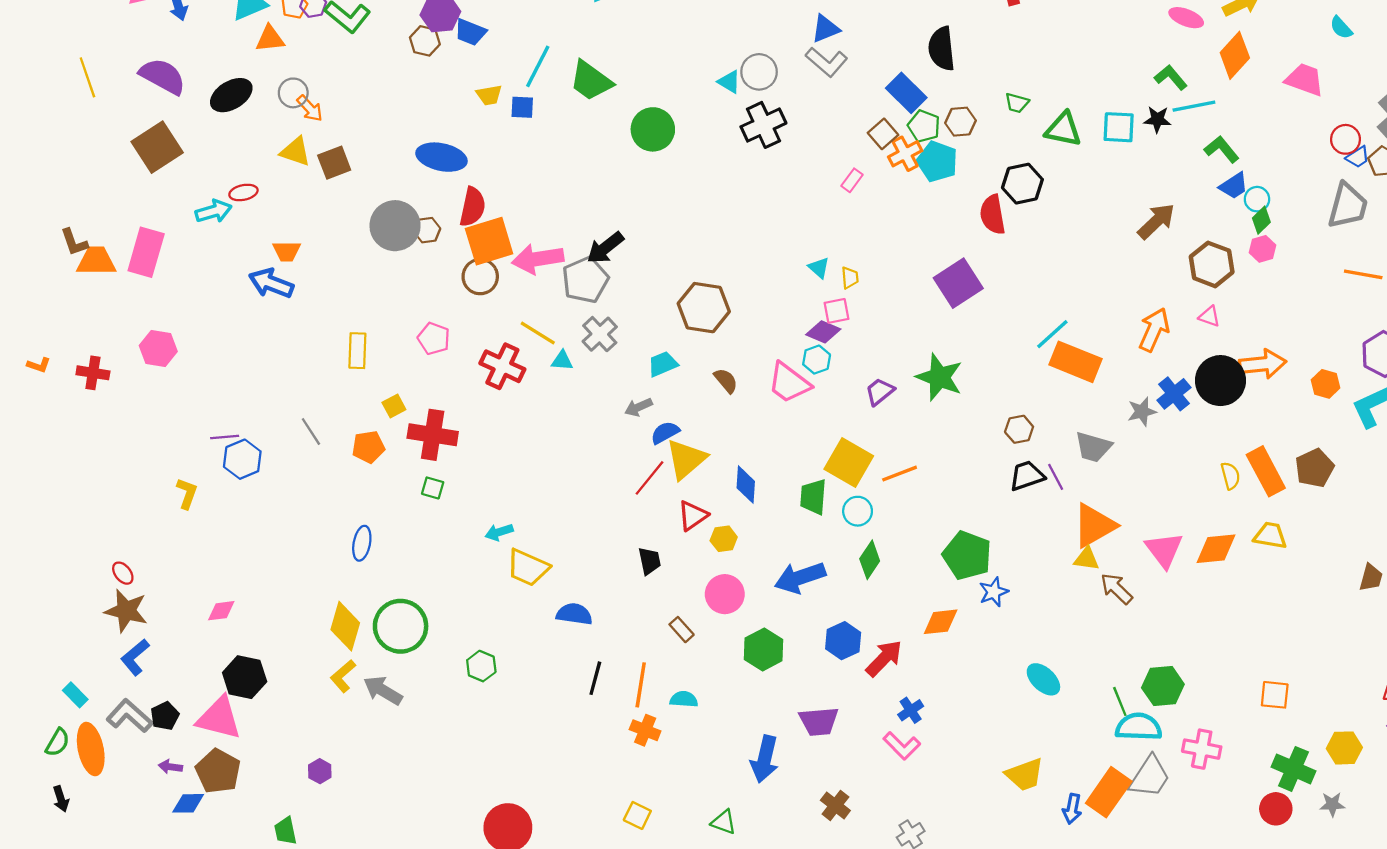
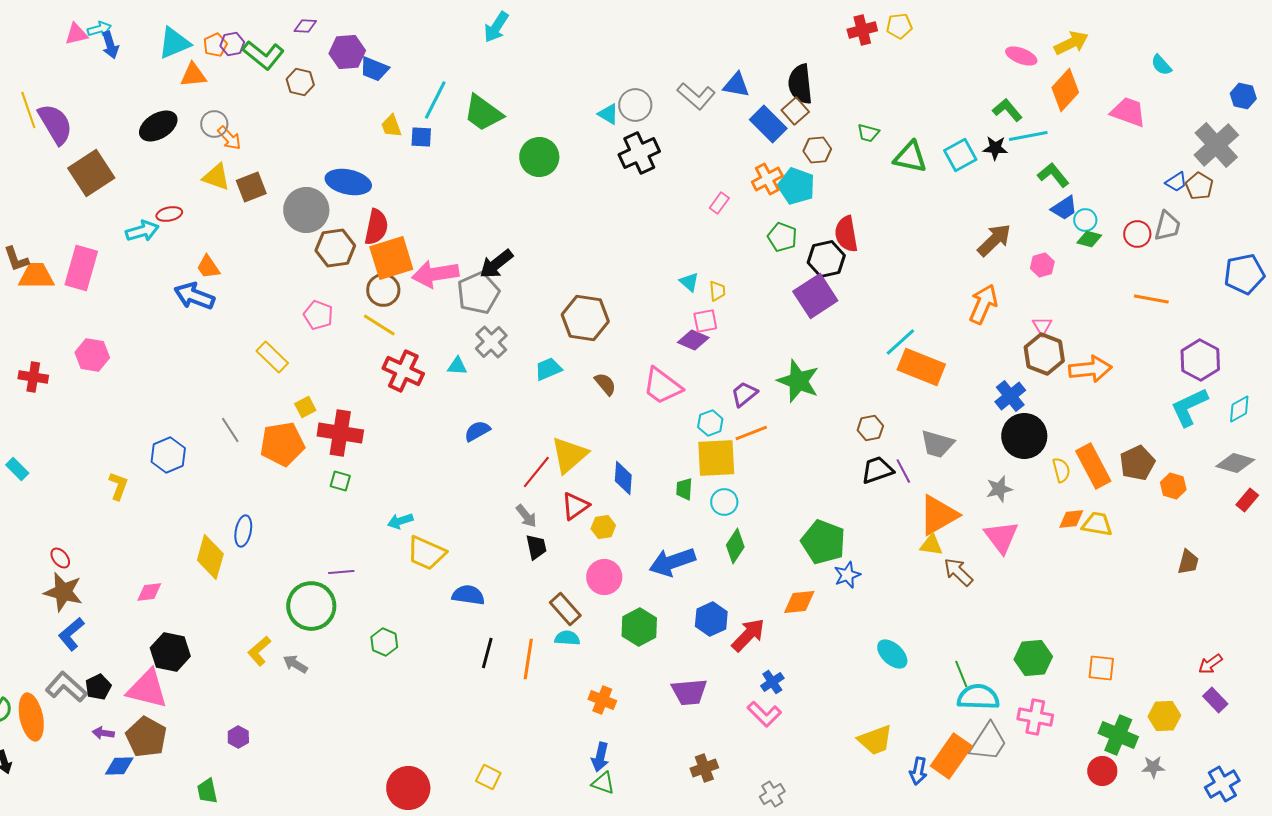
blue triangle: (825, 29) -> (736, 85), moved, turned 32
brown hexagon: (425, 41) -> (300, 82), moved
purple semicircle: (163, 76) -> (55, 124), moved, turned 30
yellow trapezoid: (489, 95) -> (391, 126), turned 80
green pentagon: (924, 126) -> (782, 237), moved
cyan square: (1119, 127) -> (960, 155), turned -32
brown square: (883, 134) -> (795, 111), moved
red circle: (1346, 139) -> (1137, 234), moved
black hexagon: (1022, 184) -> (826, 259), moved
gray trapezoid: (1348, 206) -> (1167, 226), size x0.7
green diamond: (1261, 220) -> (1089, 239), turned 60
gray circle: (395, 226) -> (306, 210), moved
brown hexagon: (427, 230) -> (335, 248), size x1.6
pink hexagon: (1263, 249) -> (1042, 265), moved
orange trapezoid: (287, 251) -> (208, 267), turned 56
brown hexagon: (1212, 264) -> (1044, 354), moved
orange line: (1363, 274) -> (1151, 299), moved
pink triangle: (1209, 316) -> (1042, 326), turned 40
orange arrow: (1154, 330) -> (983, 304), moved
yellow line: (538, 333) -> (379, 325), moved
pink pentagon: (434, 339) -> (318, 315), moved
yellow rectangle: (357, 351) -> (272, 357), turned -48
cyan hexagon: (817, 360) -> (710, 423), moved
black circle: (1220, 381) -> (1024, 436), moved
orange hexagon: (1326, 384) -> (1173, 486), moved
gray arrow: (638, 407) -> (526, 516), moved, turned -105
gray star: (1142, 412) -> (999, 489), moved
blue semicircle: (665, 433) -> (477, 431), moved
purple line: (225, 437) -> (341, 572), moved
orange pentagon: (368, 447) -> (282, 444), size x1.5
yellow square: (849, 462) -> (716, 458), turned -33
orange line: (900, 474) -> (751, 433), moved
green trapezoid: (813, 497) -> (684, 489), size x0.7
blue ellipse: (362, 543) -> (243, 531), moved
orange diamond: (1216, 549) -> (1071, 519), moved, size x0.7
yellow diamond: (345, 626) -> (210, 557), moved
brown rectangle: (682, 630) -> (565, 609), size x1.4
green hexagon: (1163, 686) -> (1033, 658), moved
gray arrow: (383, 690) -> (295, 664), size x0.7
cyan rectangle: (75, 695) -> (17, 469), moved
cyan semicircle: (684, 699) -> (567, 638), moved
orange cross: (645, 730) -> (602, 700), moved
blue arrow: (765, 759) -> (600, 757), moved, size x0.7
brown cross: (835, 805) -> (704, 768), turned 32
yellow square: (637, 815) -> (488, 777), moved

